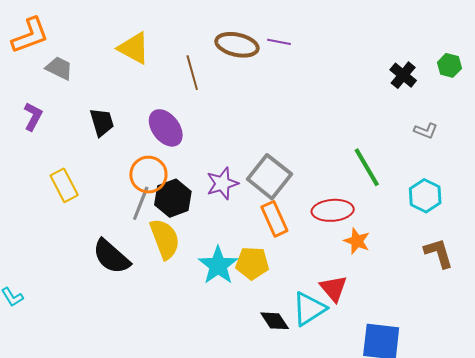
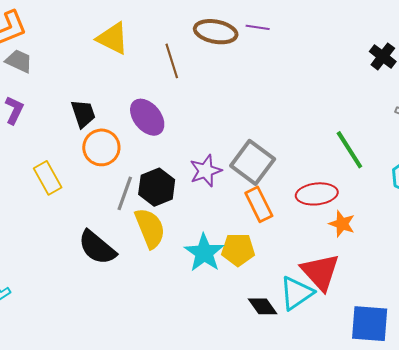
gray trapezoid: (59, 68) -> (19, 61), moved
orange circle: (148, 175) -> (101, 147), moved
red triangle: (334, 288) -> (320, 272), size x1.4

